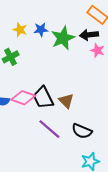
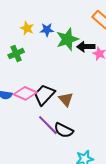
black arrow: (89, 35) -> (86, 47), moved
black trapezoid: (43, 98) -> (44, 95), turned 65
black semicircle: (82, 131) -> (64, 130), moved

